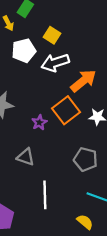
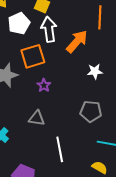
white arrow: (55, 63) -> (49, 29), turned 110
orange square: (66, 110) -> (33, 56), moved, turned 30

